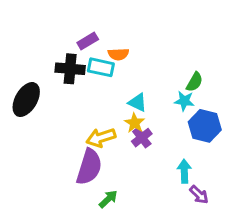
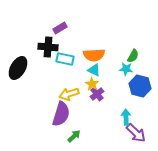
orange semicircle: (118, 54) -> (94, 55), moved, size x1.5
cyan rectangle: (101, 67) -> (65, 59), moved
purple arrow: (199, 195) -> (136, 133), size x1.5

